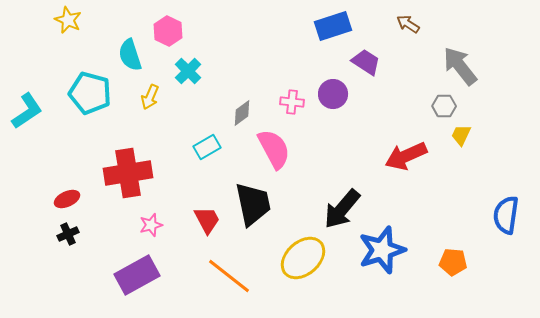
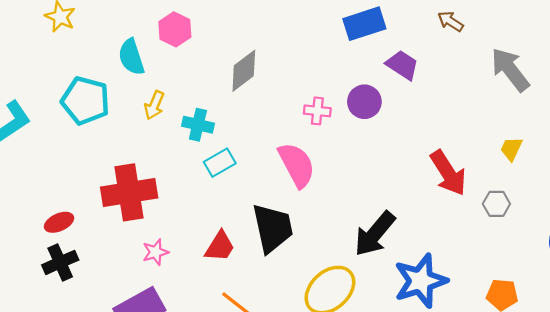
cyan cross: (188, 71) -> (198, 125), moved, turned -32
gray hexagon: (444, 106) -> (496, 204), moved
gray diamond: (242, 113) -> (244, 71), moved, size x1.4
red arrow: (406, 156) -> (448, 173), turned -99
red trapezoid: (207, 220) -> (220, 246), turned 60
black cross: (68, 234) -> (60, 262), size x1.4

